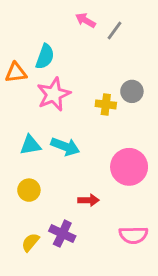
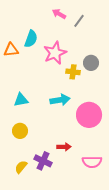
pink star: (54, 94) -> (55, 53), moved
cyan arrow: (65, 147) -> (60, 100), moved, turned -30
red arrow: (88, 200) -> (64, 147), moved

